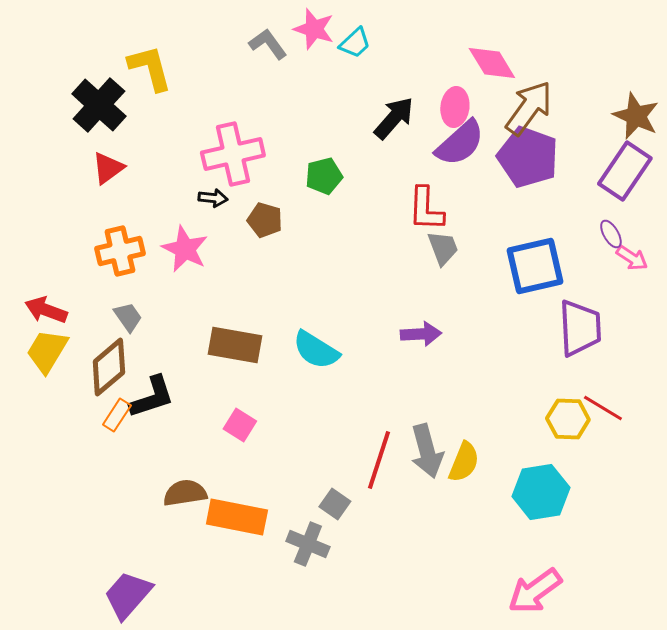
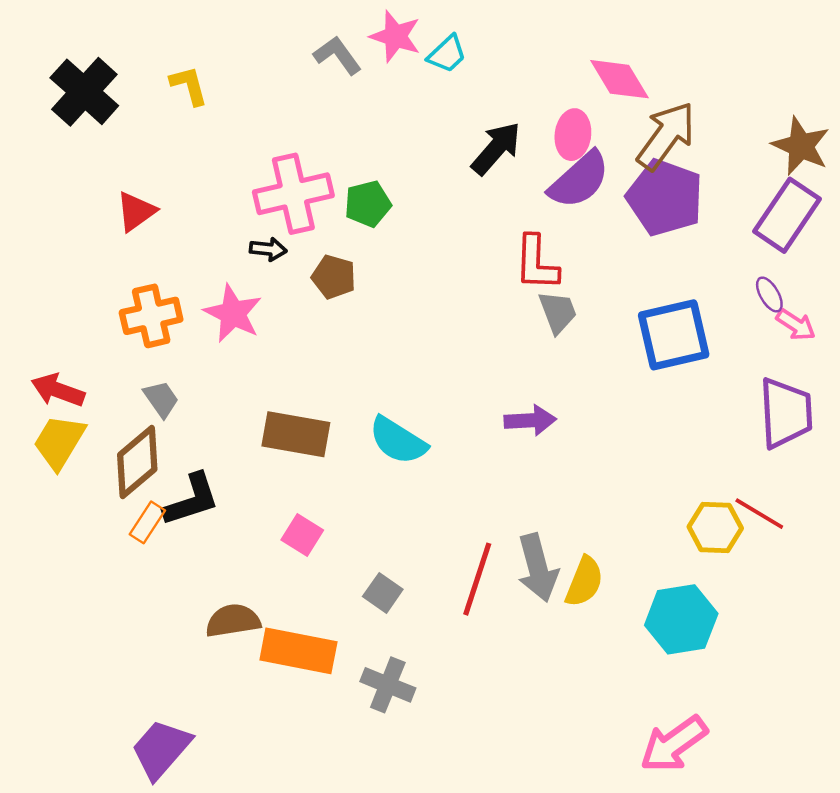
yellow L-shape: (150, 68) -> (189, 85), size x0.7
black cross: (99, 105) -> (84, 92), moved
green pentagon: (324, 176) -> (368, 204), moved
purple trapezoid: (580, 328) -> (786, 413), moved
gray square: (335, 504) -> (383, 593), moved

